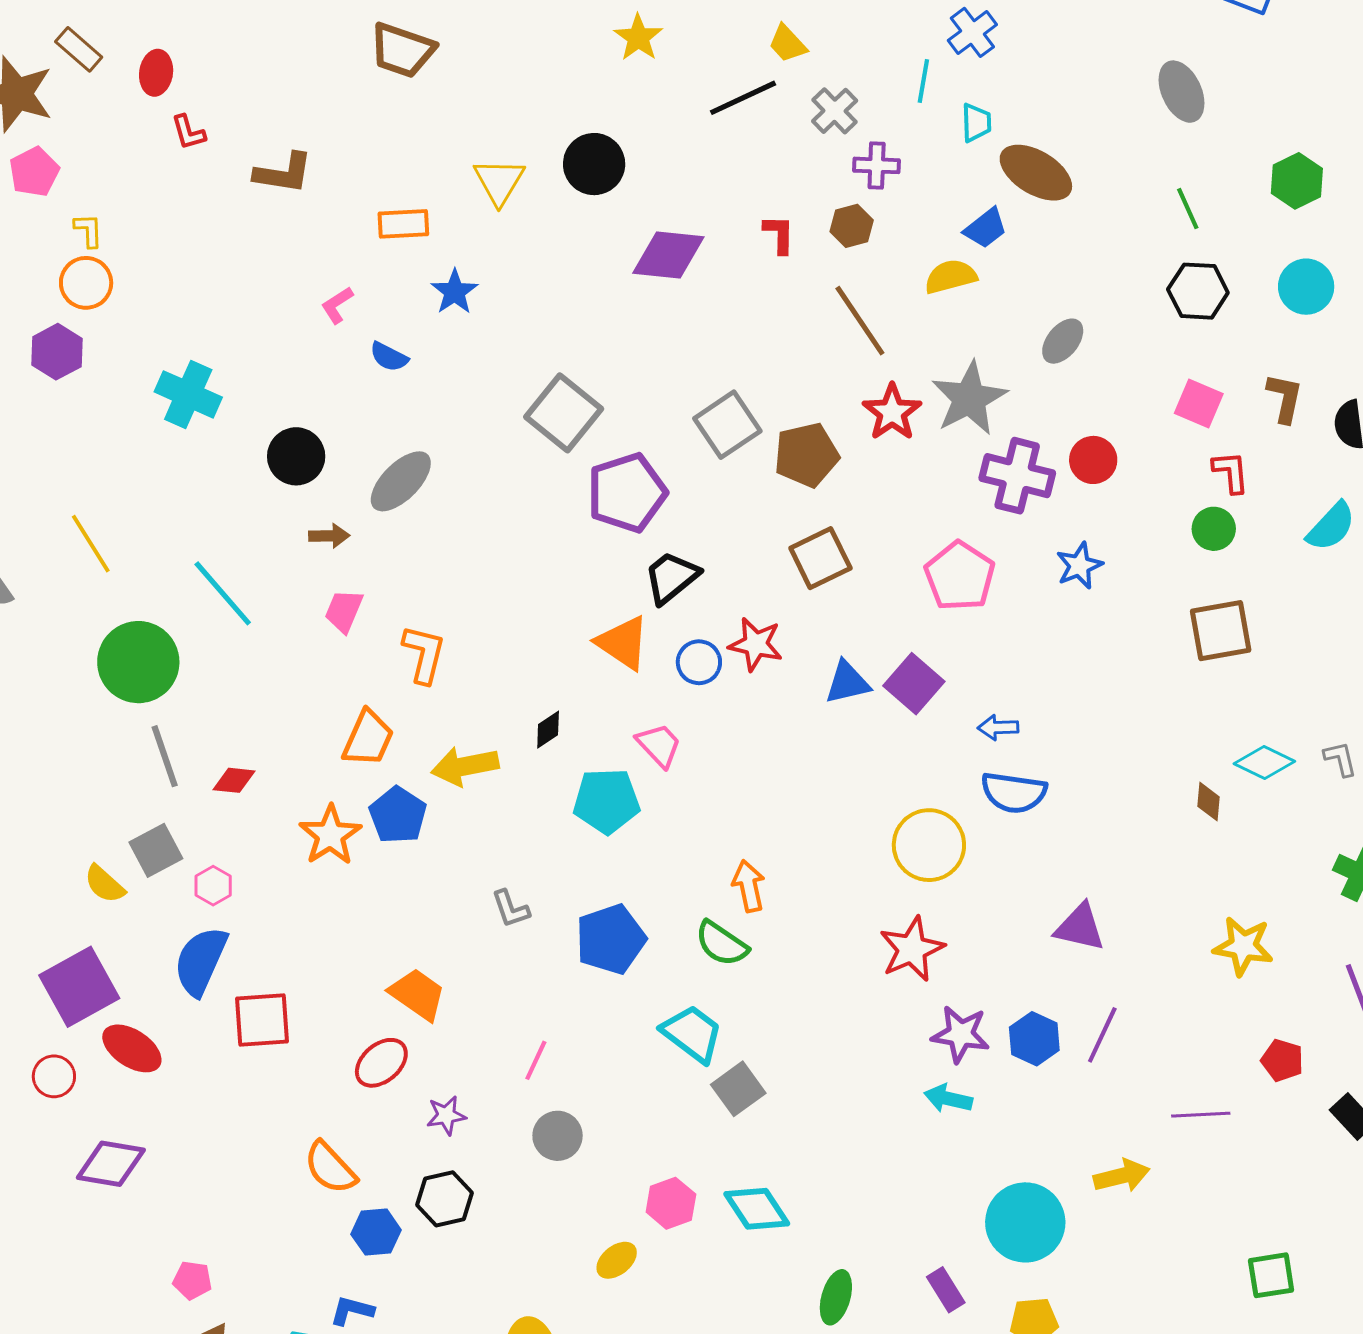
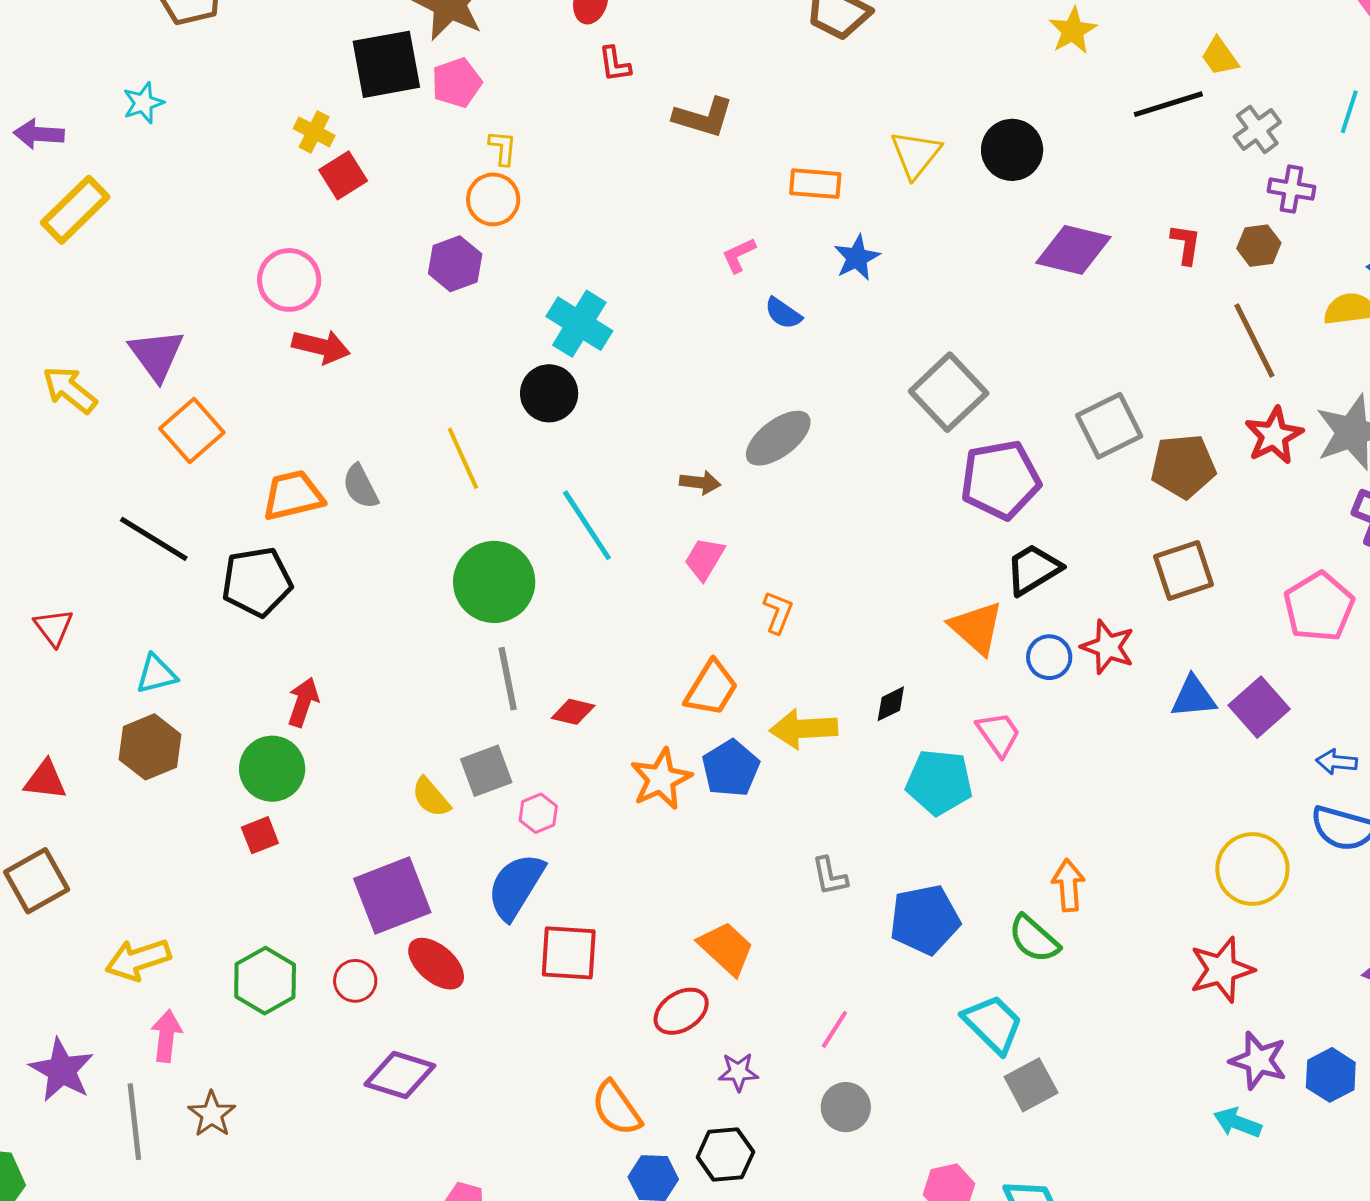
black circle: (296, 456) -> (549, 393), moved
orange L-shape: (424, 654) -> (778, 612), size x0.7

